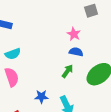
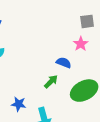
pink star: (74, 34) -> (81, 44), moved

